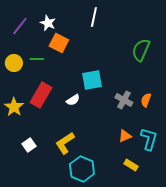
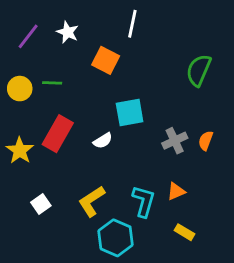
orange square: (59, 43) -> (106, 60), moved
gray cross: (124, 100) -> (175, 141), turned 36
cyan L-shape: (149, 139) -> (144, 201), moved

